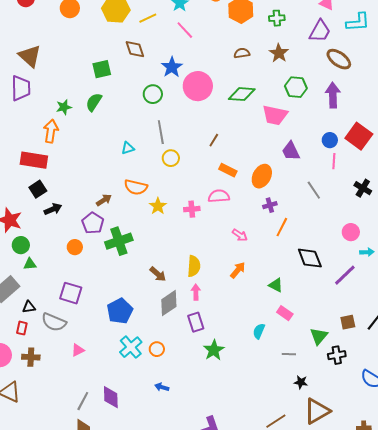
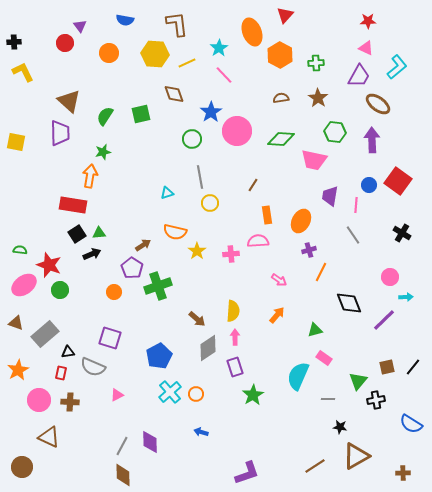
cyan L-shape: (358, 22) -> (397, 67), turned -35
green semicircle: (94, 102) -> (105, 116), moved
purple trapezoid: (291, 151) -> (330, 196), turned 35
pink line: (334, 161) -> (356, 205), moved
orange rectangle: (228, 170) -> (267, 215), turned 54
green triangle: (30, 264) -> (99, 233), moved
green triangle: (276, 285) -> (315, 330), turned -42
cyan semicircle: (259, 331) -> (298, 376), size x1.8

